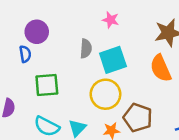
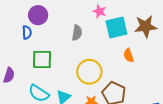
cyan square: (113, 60) -> (116, 27), moved
orange semicircle: (161, 68) -> (129, 55), moved, size x0.6

